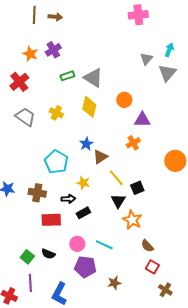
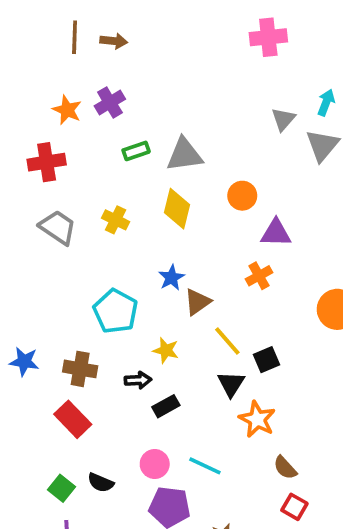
gray triangle: (93, 78) -> (184, 155), turned -40
red cross: (19, 82) -> (47, 162), turned 30
red rectangle: (51, 220) -> (73, 419), moved, turned 48

